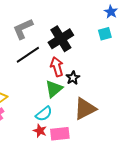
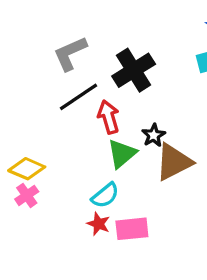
red arrow: (57, 67) -> (109, 117), moved
brown triangle: (85, 109) -> (174, 162), moved

